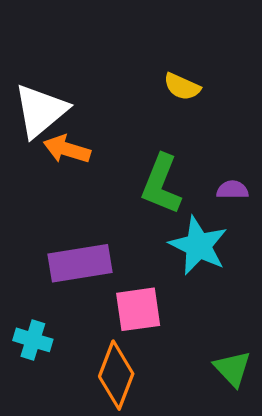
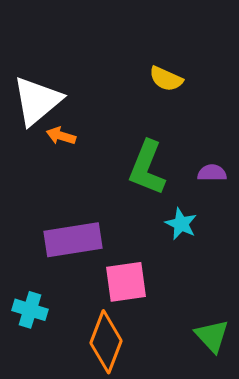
orange arrow: (67, 149) -> (61, 136), size x0.7
cyan star: (198, 246) -> (181, 224), size x0.6

